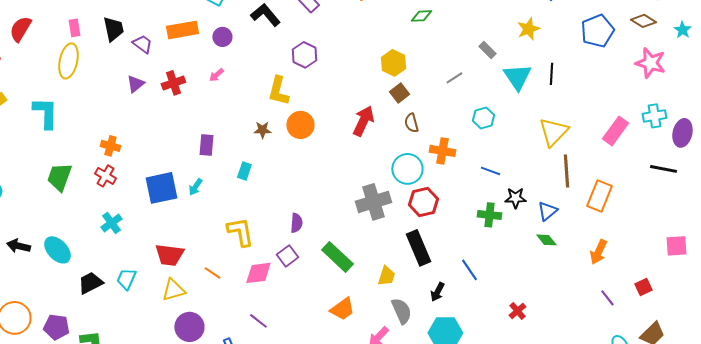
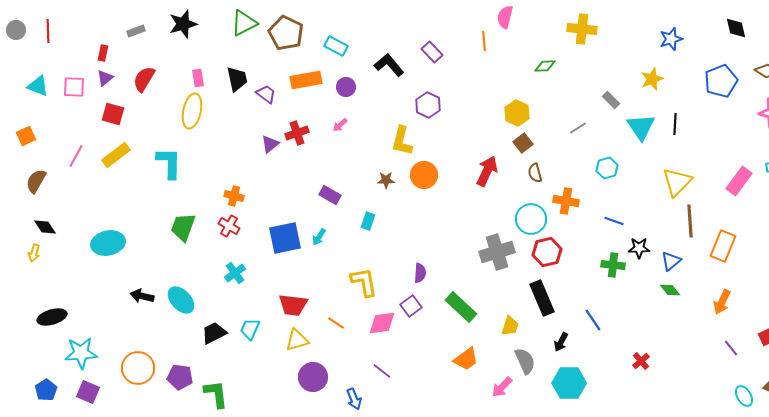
purple triangle: (135, 84) -> (270, 144), moved
purple rectangle: (206, 145) -> (330, 195), turned -65

